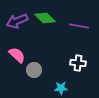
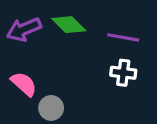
white cross: (78, 63) -> (123, 73), moved

